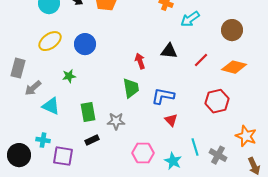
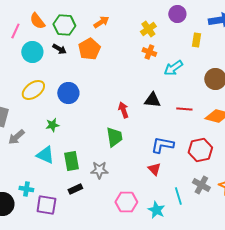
red line: (201, 60) -> (184, 109), turned 49
blue L-shape: (163, 96) -> (162, 145), moved
cyan triangle: (51, 106) -> (45, 155), moved
gray cross: (218, 155) -> (201, 185), moved

